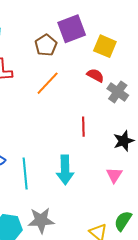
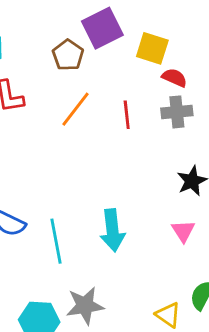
red semicircle: (95, 75) -> (174, 78), moved
gray cross: (118, 92) -> (177, 112), turned -35
red line: (83, 127) -> (127, 115), moved

